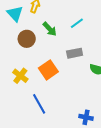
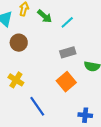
green arrow: (50, 29) -> (45, 16), moved
orange square: (48, 70) -> (66, 82), moved

